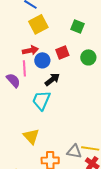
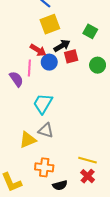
red arrow: (30, 50) -> (38, 50), turned 35
black arrow: (52, 79) -> (62, 46), moved
yellow triangle: (31, 136) -> (28, 140), turned 42
gray triangle: (74, 151) -> (46, 131), moved

